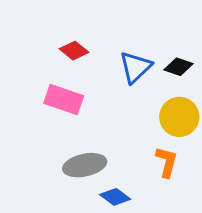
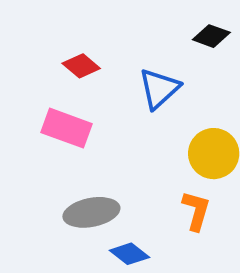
black diamond: (179, 67) -> (211, 36), moved

